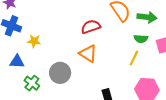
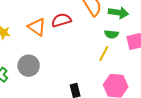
orange triangle: (88, 54) -> (37, 27), moved

